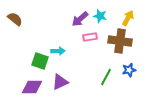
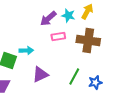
yellow arrow: (128, 18) -> (87, 11), moved
blue star: (129, 70) -> (95, 82), moved
purple triangle: (60, 82) -> (40, 74), moved

